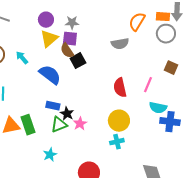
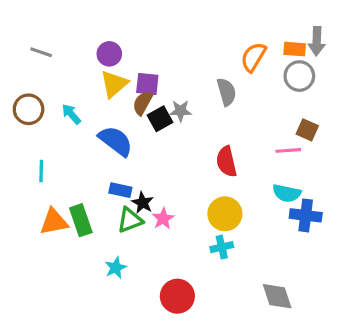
gray star: (72, 23) -> (181, 111), moved
gray semicircle: (120, 44) -> (226, 92), turned -96
brown semicircle: (67, 51) -> (143, 103), turned 63
pink line: (148, 85) -> (288, 150), moved, turned 63

